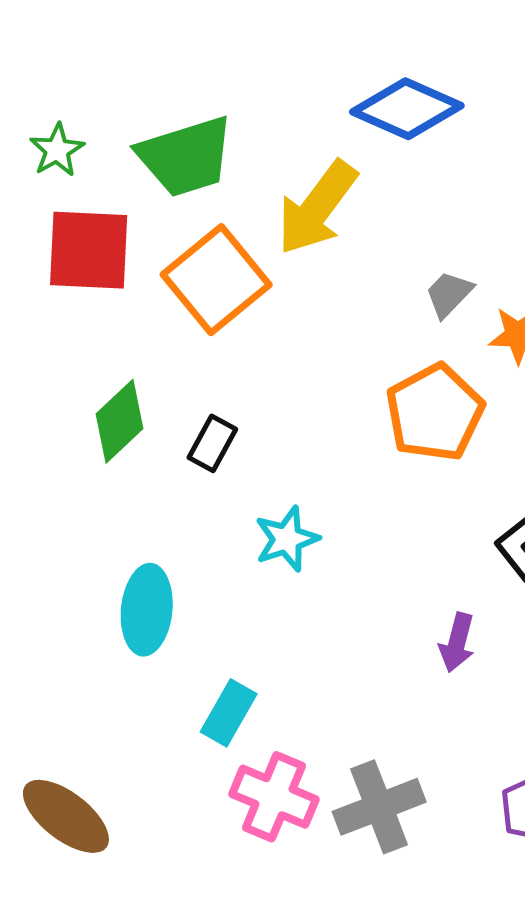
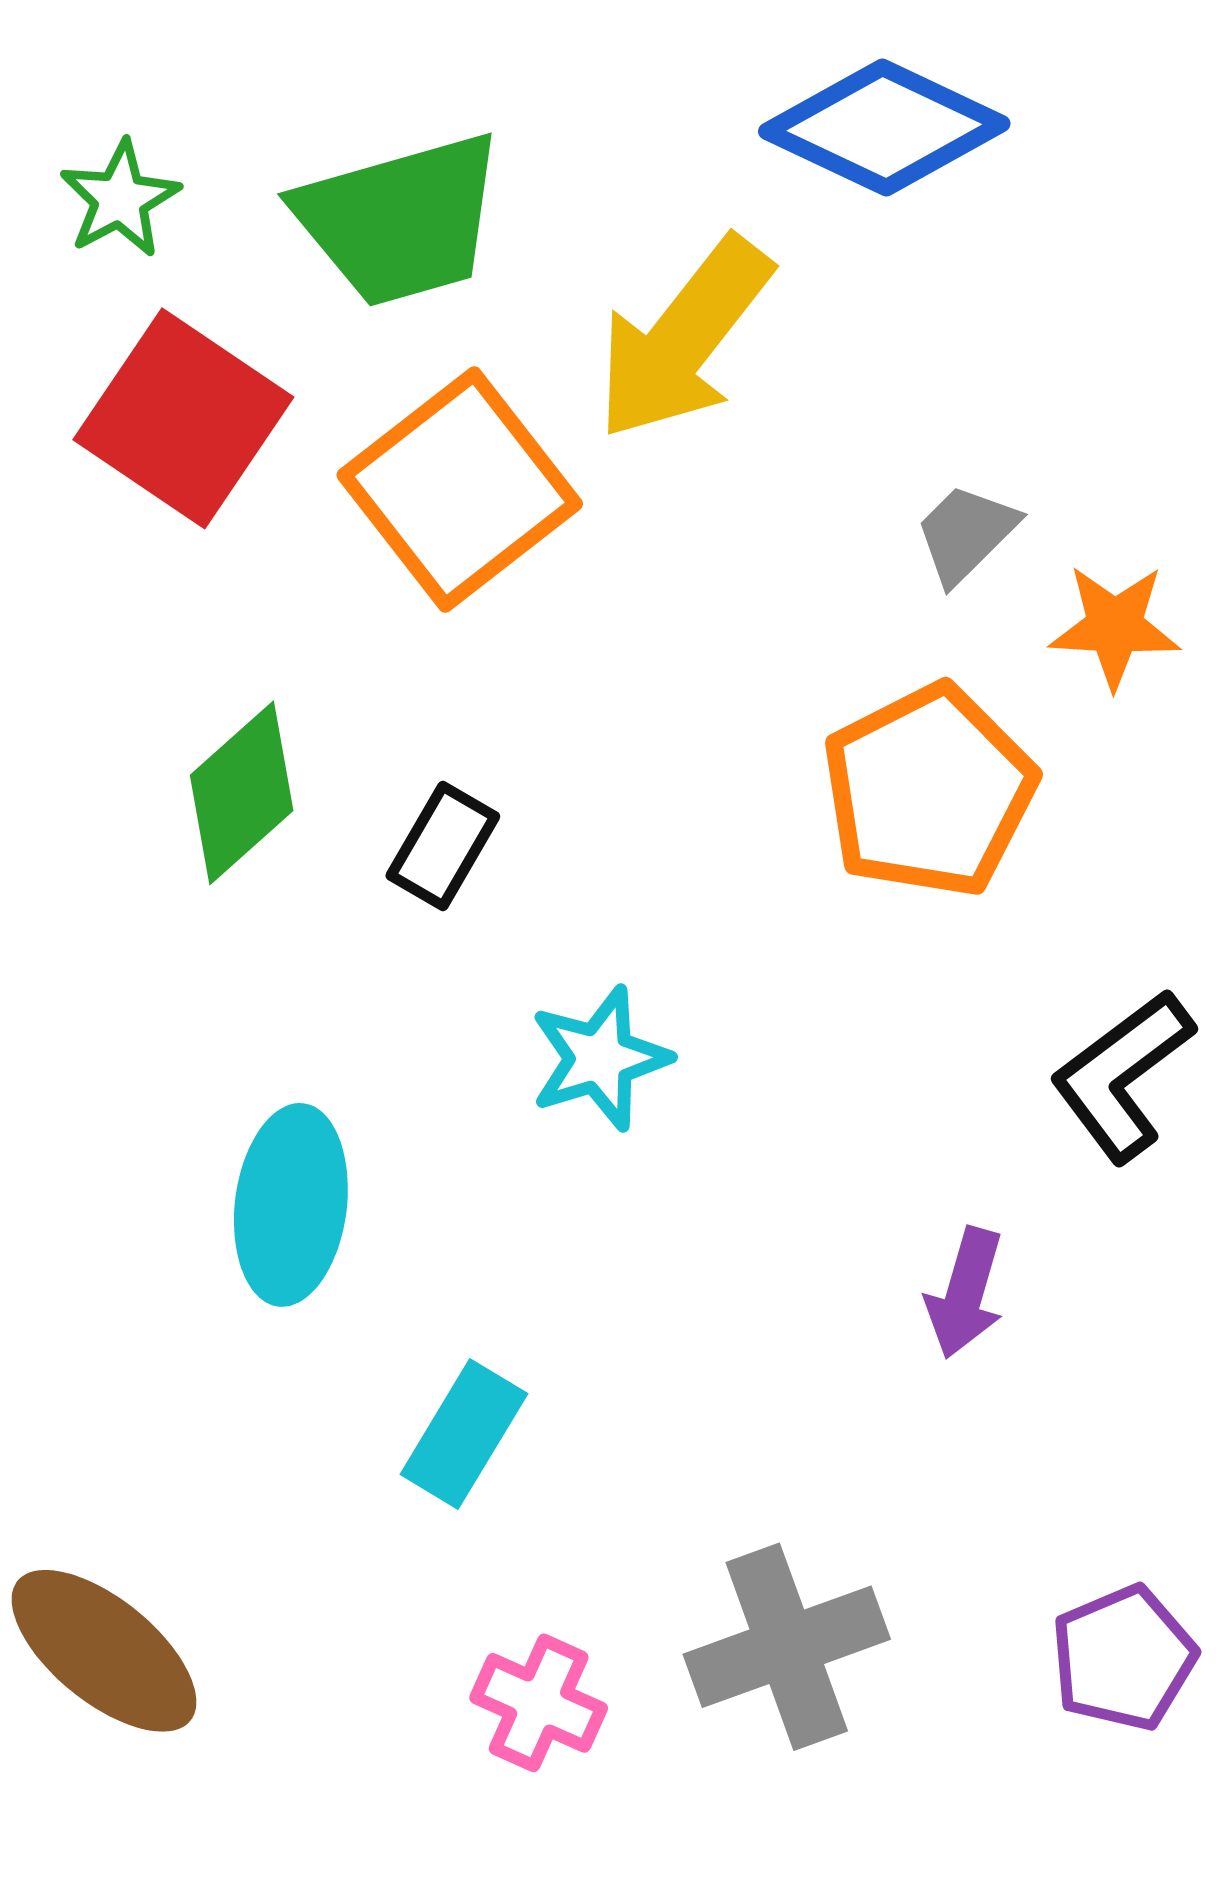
red square: (89, 250) -> (183, 418), turned 30
pink cross: (274, 797) -> (539, 1703), moved, size x0.7

